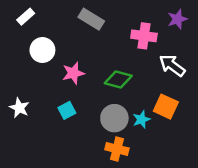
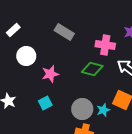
green diamond: (118, 80) -> (92, 69), moved

